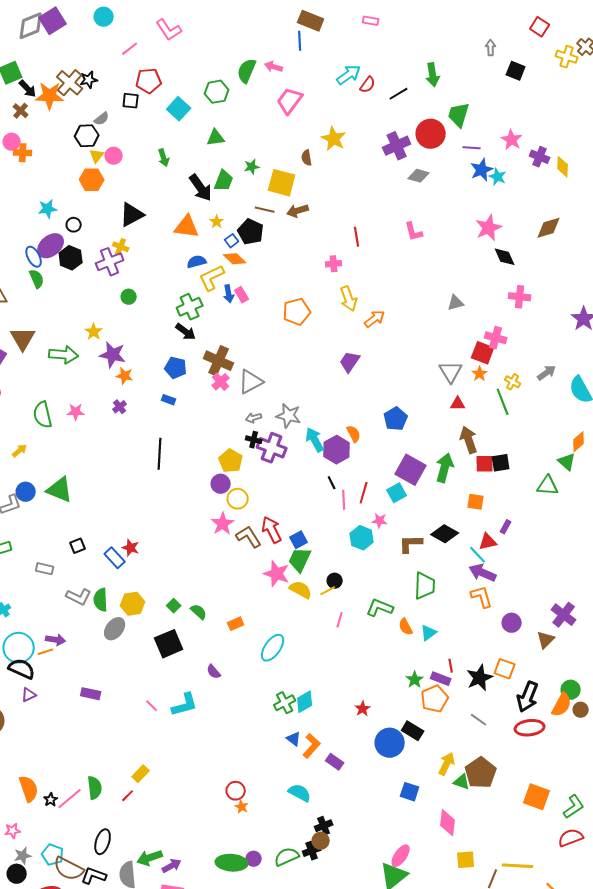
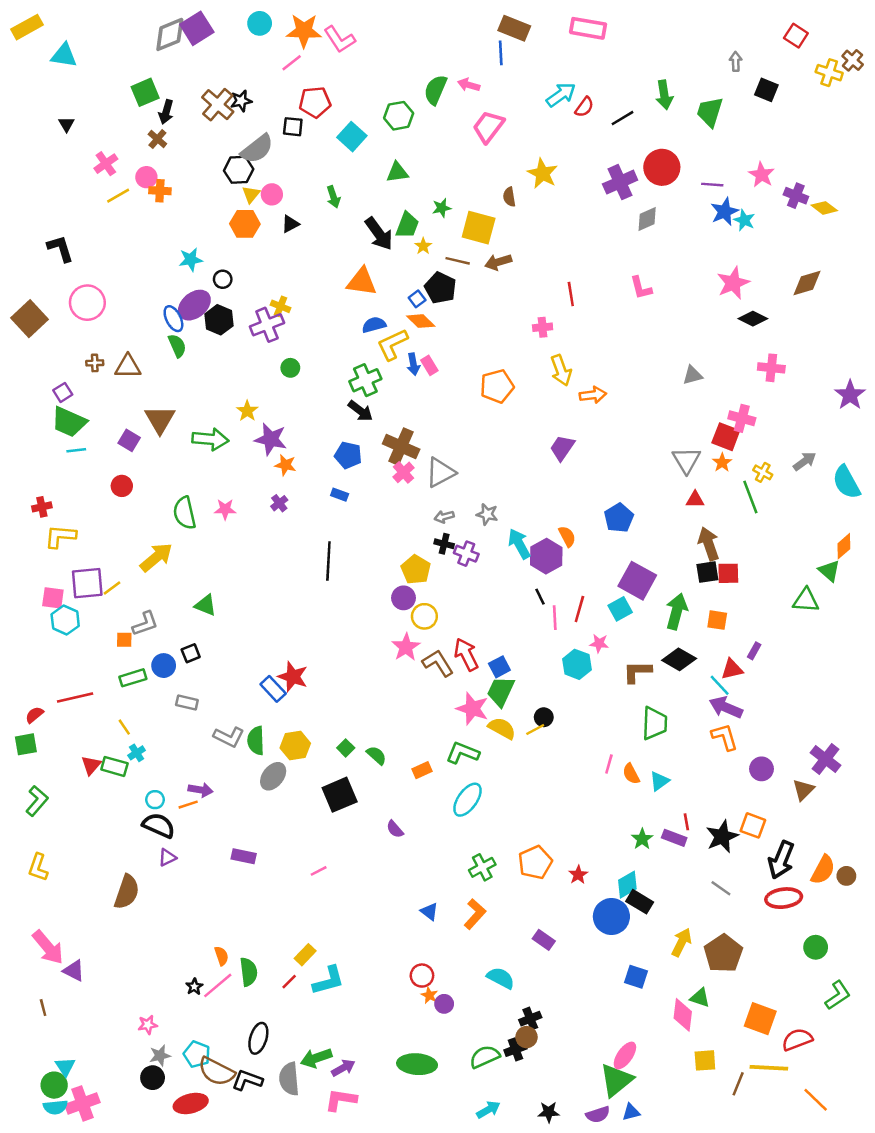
pink rectangle: (371, 21) -> (588, 28), size x1.8
black arrow: (28, 89) -> (166, 112), turned 60
orange star: (50, 96) -> (304, 31), moved
green trapezoid: (459, 115) -> (710, 112), moved
gray semicircle: (102, 119) -> (257, 149), size x1.8
yellow diamond: (563, 167) -> (824, 208), turned -55
gray diamond: (419, 176) -> (647, 219), turned -40
black triangle: (132, 215) -> (290, 224), moved, size x0.6
yellow star: (217, 222) -> (423, 246), moved
black diamond: (505, 257) -> (753, 319), turned -40
orange arrow: (375, 319) -> (593, 395), turned 30
gray star: (289, 416) -> (487, 514), size x0.7
purple cross: (272, 448) -> (466, 554), size x0.7
yellow arrow: (20, 451) -> (156, 557), size x1.8
black square: (501, 463) -> (707, 572), moved
green arrow: (445, 468) -> (677, 611), moved
green triangle: (60, 490) -> (205, 605), size x0.7
blue circle: (26, 492) -> (164, 666), moved
black square: (78, 546) -> (191, 653), moved
red star: (131, 548) -> (293, 677), size x1.4
green L-shape: (380, 608) -> (463, 753), moved
pink line: (340, 620) -> (609, 764), moved
cyan circle: (19, 648) -> (155, 800), size x0.5
green circle: (571, 690) -> (816, 947), moved
orange pentagon: (435, 699) -> (535, 862), moved
cyan diamond: (305, 702) -> (627, 885), moved
cyan L-shape: (185, 705) -> (328, 980), moved
pink line: (152, 706) -> (319, 871), turned -72
blue triangle: (294, 739) -> (429, 912), moved
orange L-shape: (312, 746) -> (475, 914), moved
green triangle: (462, 782) -> (700, 998), moved
orange semicircle: (29, 789) -> (221, 956), moved, size x0.6
orange square: (537, 797) -> (760, 1019), moved
red semicircle: (571, 838) -> (797, 1040), moved
purple circle: (254, 859) -> (444, 1004), moved

